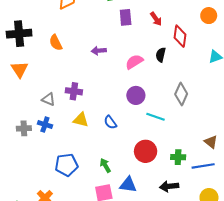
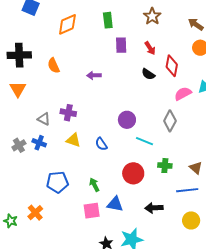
black semicircle: (161, 55) -> (148, 74), moved, turned -72
pink semicircle: (134, 62) -> (183, 94), moved
gray cross: (24, 128) -> (19, 145), turned -32
green cross: (178, 157) -> (165, 166), moved

